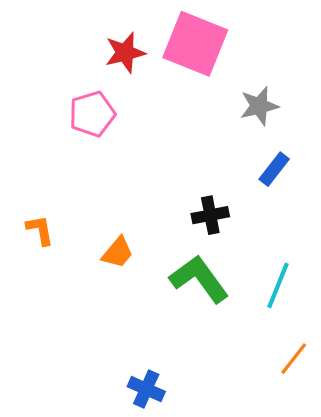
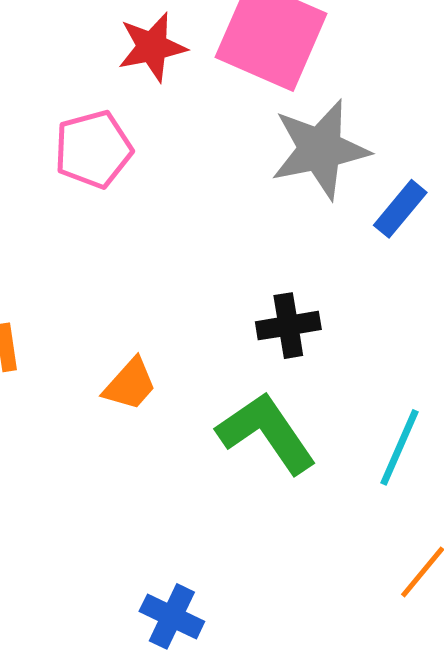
gray star: (259, 106) -> (320, 149), moved, size x1.5
blue rectangle: (274, 169) -> (400, 209), moved

